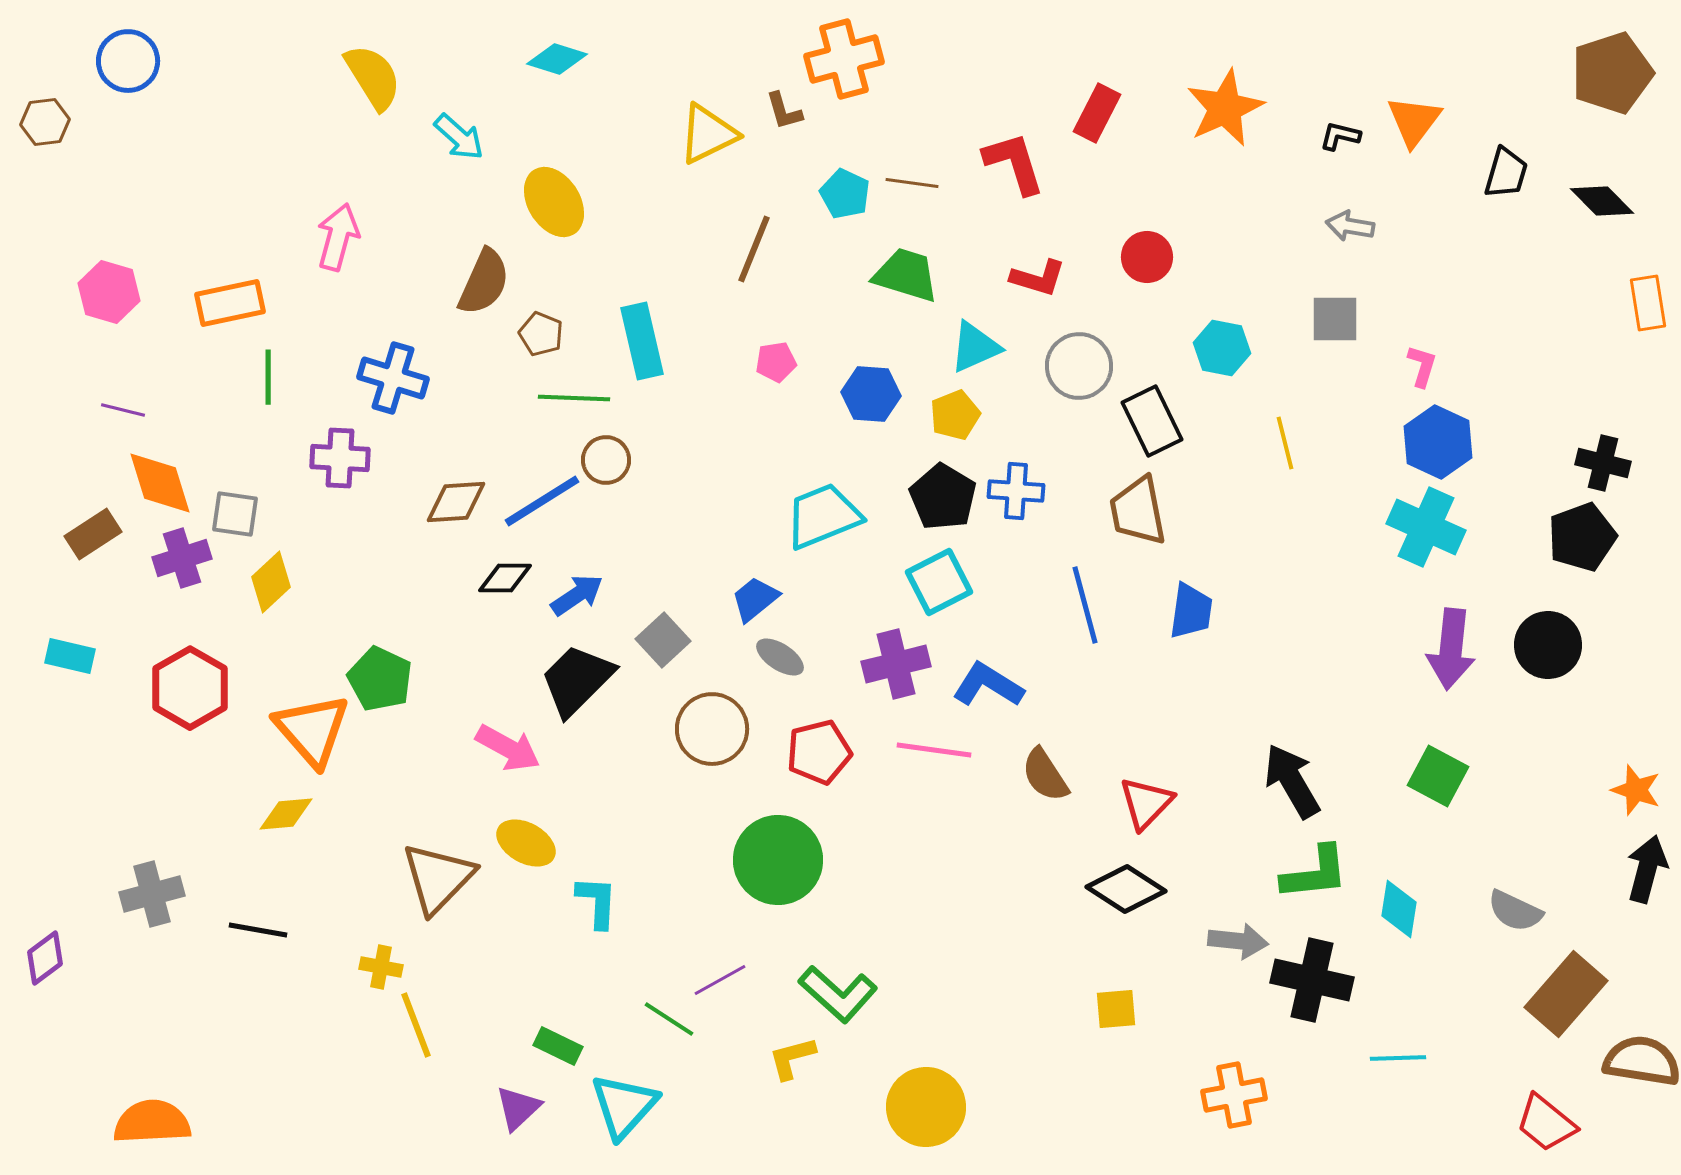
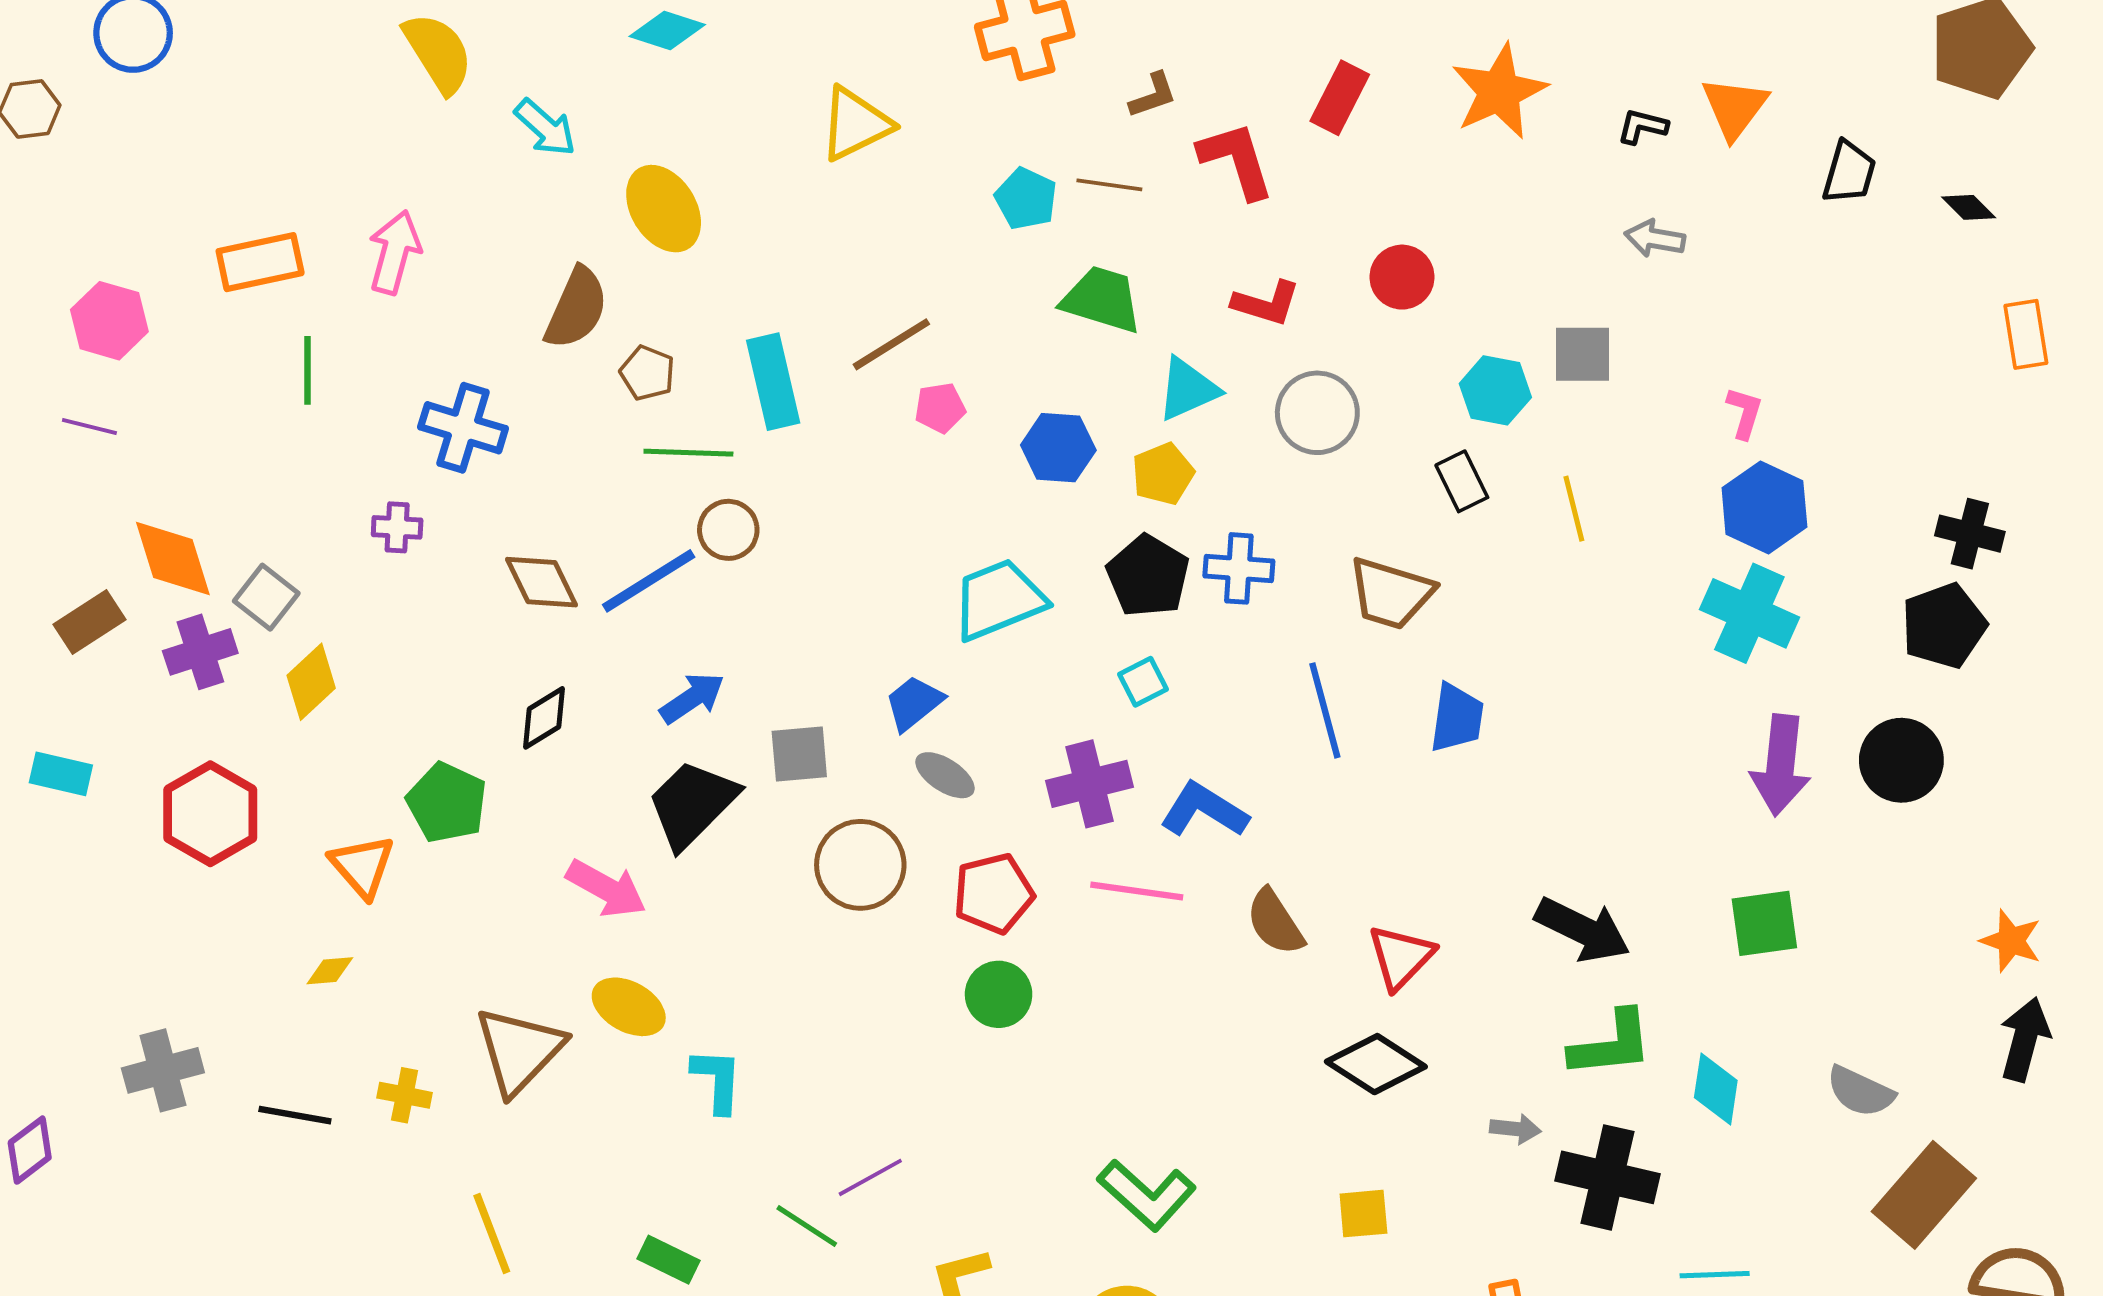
brown L-shape: (784, 111) -> (1153, 95), moved, turned -93
black diamond: (1602, 201) -> (1969, 207), size x0.7
brown line: (754, 249) -> (891, 344), moved, turned 36
orange rectangle: (230, 303) -> (260, 262), moved
gray square: (1335, 319) -> (1583, 354), moved
green line: (268, 377) -> (307, 370), moved
purple line: (123, 410) -> (89, 427), moved
black rectangle: (1152, 421) -> (1462, 481), moved, size x0.7
purple cross: (340, 458) -> (397, 527), size x0.7
brown diamond: (456, 502) -> (542, 582), turned 68
brown trapezoid: (1138, 511) -> (1391, 593), turned -62
gray square: (235, 514) -> (266, 597), turned 30
black diamond: (505, 578) -> (544, 718), moved, turned -32
cyan square: (939, 582) -> (1143, 682), size x0.6
gray square: (663, 640) -> (799, 754), turned 38
orange triangle: (312, 730) -> (362, 866), size x0.7
green square: (1438, 776) -> (1764, 923), turned -36
black arrow: (1292, 781) -> (1583, 930), turned 146
yellow diamond: (286, 814) -> (330, 971), size x0.7
green circle: (778, 860) -> (999, 994), moved, size x0.6
gray arrow: (1238, 941) -> (1515, 1129), size x0.7
yellow cross: (381, 967) -> (405, 1095), moved
green L-shape: (838, 994) -> (1147, 1195), moved

